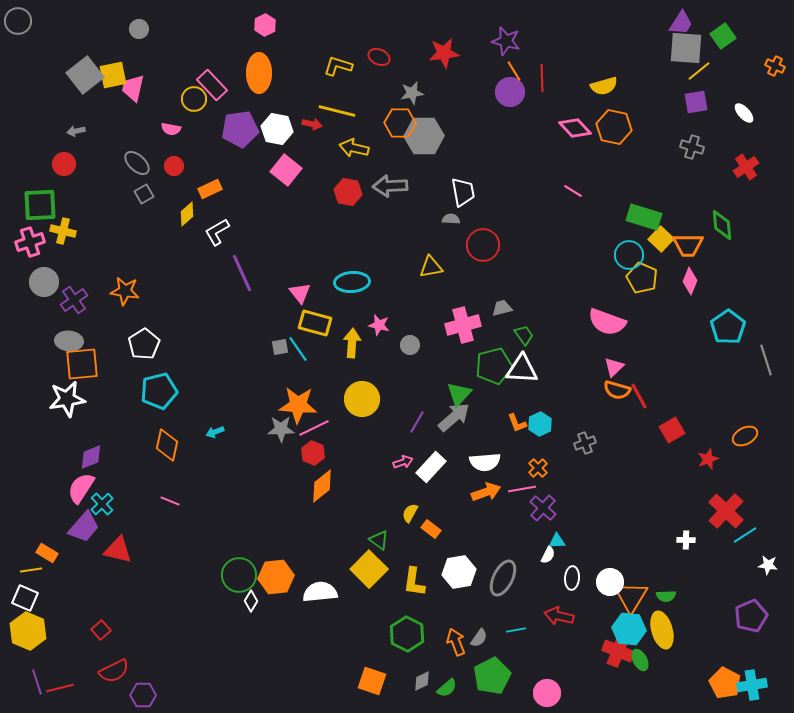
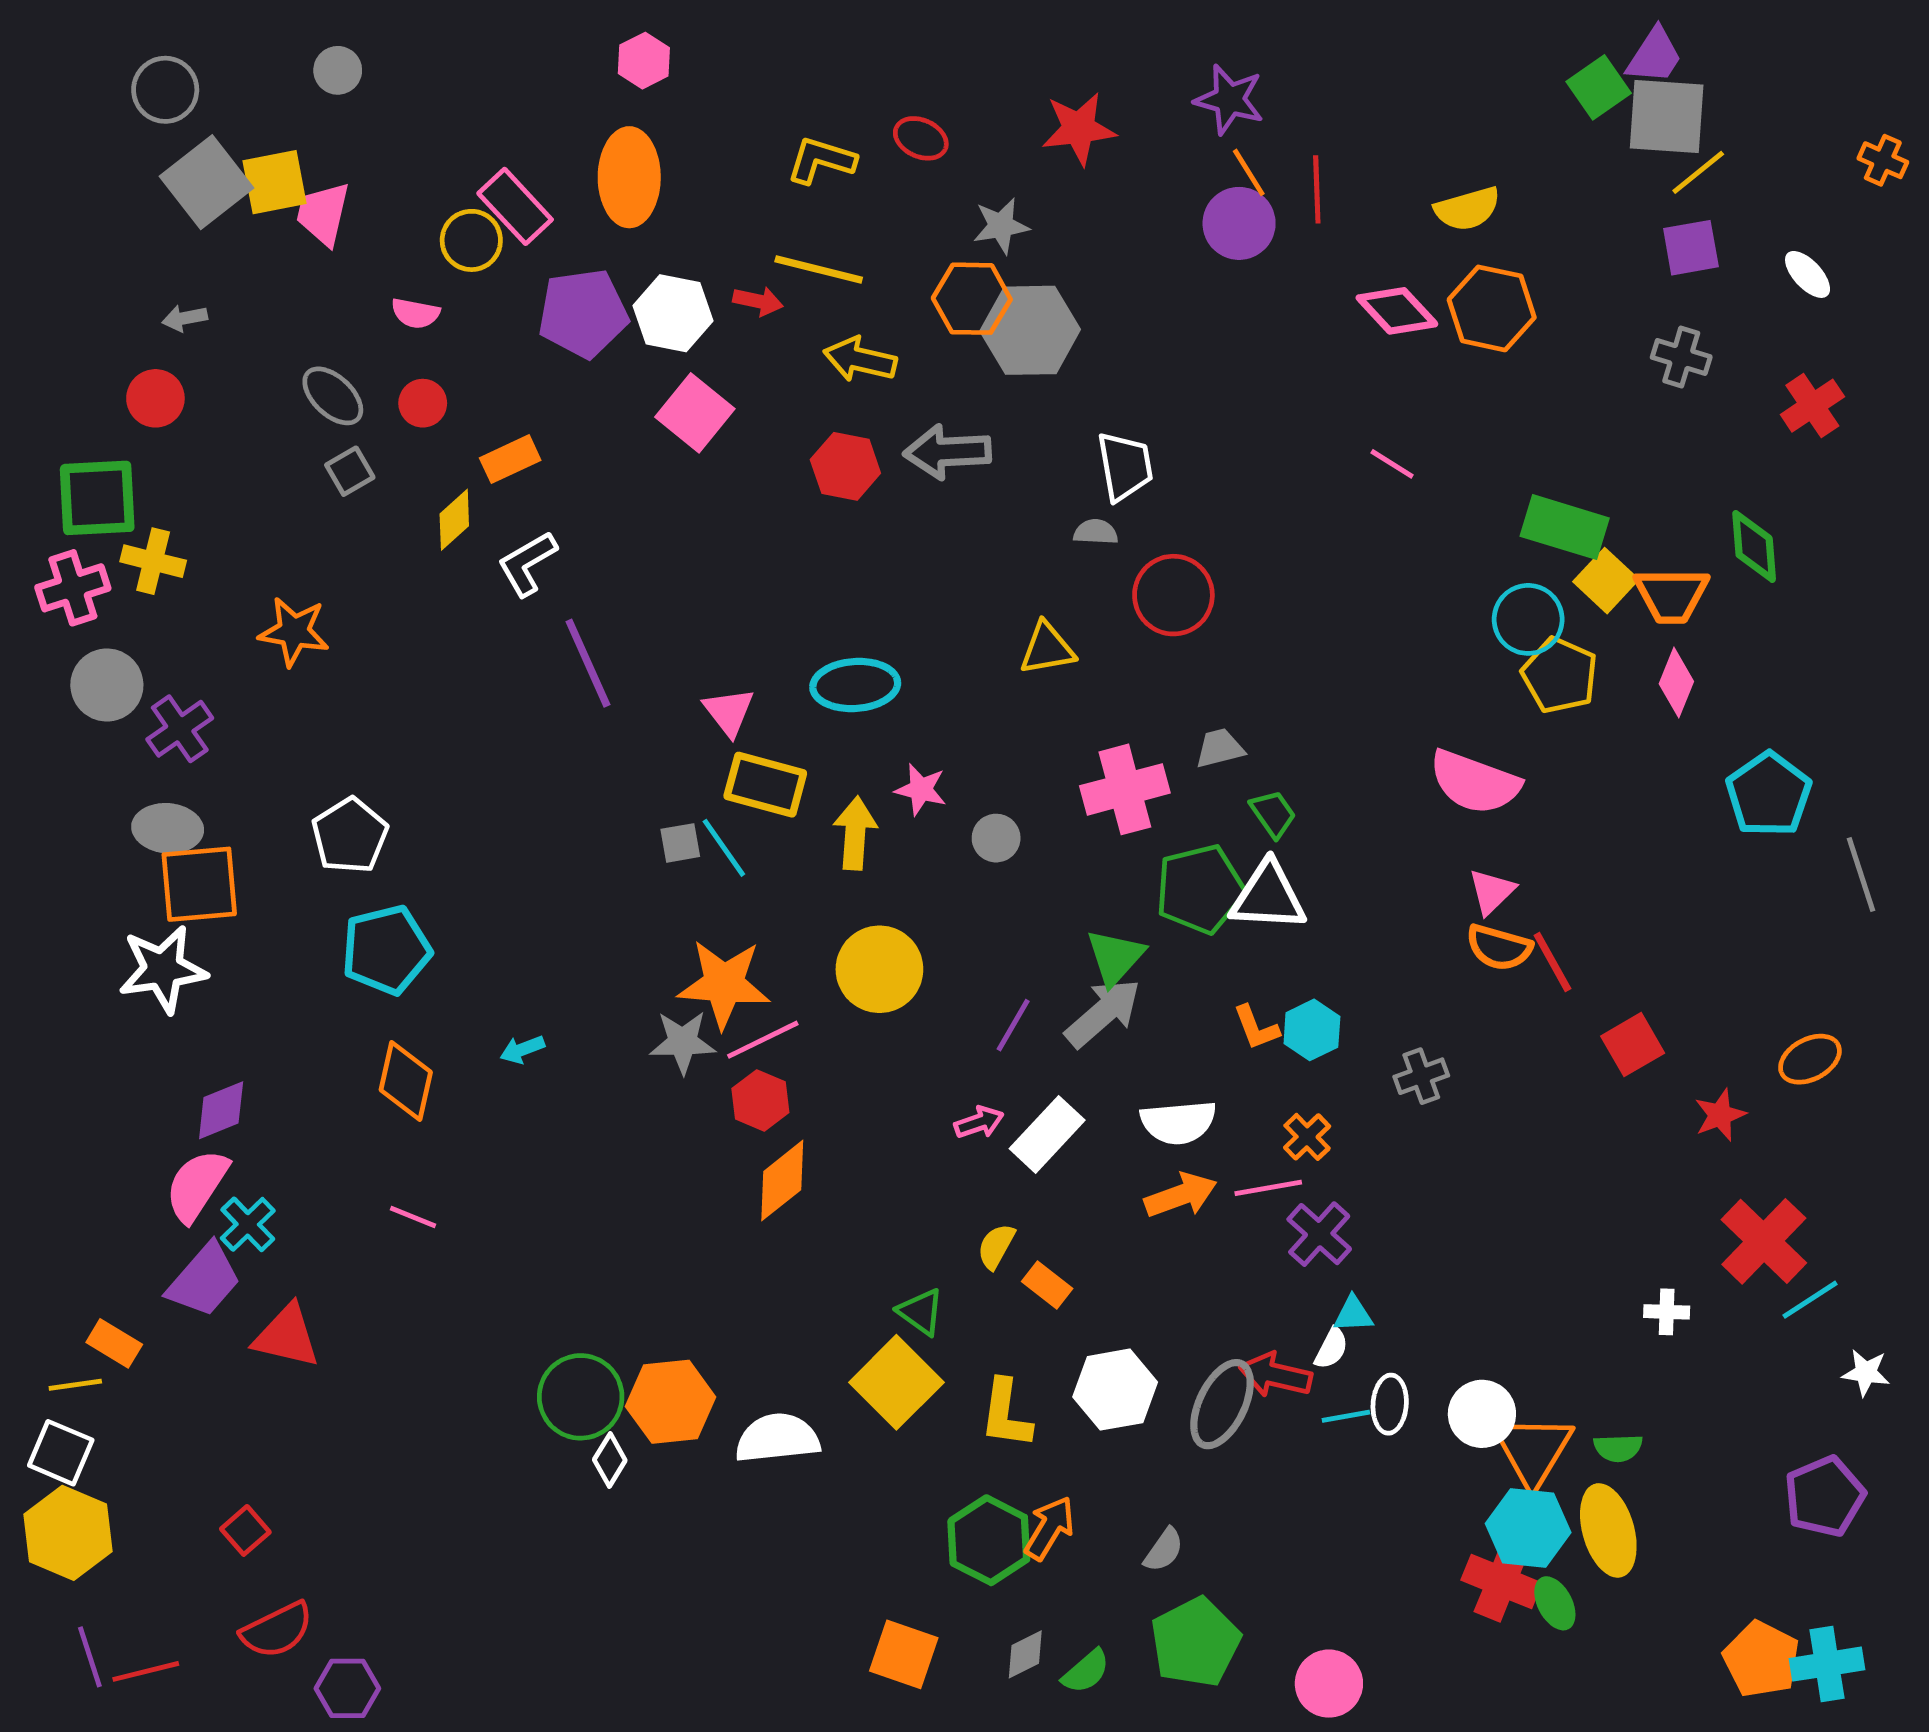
gray circle: (18, 21) -> (165, 90), moved
green square: (723, 36) -> (1599, 87), moved
orange star: (125, 291) -> (294, 632), moved
red arrow: (559, 616) -> (1275, 1375), moved
cyan line: (516, 630) -> (1346, 1416), moved
orange arrow: (456, 642) -> (1050, 1528), moved, turned 52

